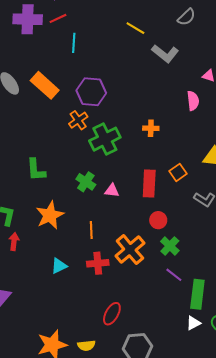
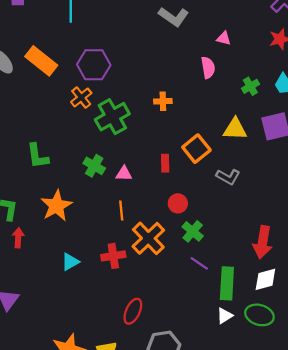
orange square: (178, 172) -> (196, 149), size x1.4
red rectangle: (149, 184) -> (165, 163), size x0.6
orange line: (91, 230) -> (121, 210), moved

